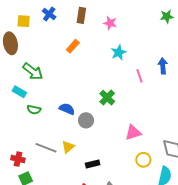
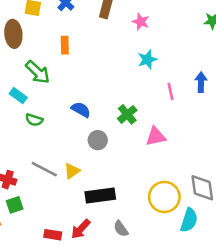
orange rectangle: (73, 46) -> (65, 45), moved, turned -48
blue semicircle: (67, 109) -> (81, 110), moved
pink triangle: (133, 133) -> (156, 136), moved
yellow circle: (143, 160) -> (164, 197), size x1.6
black rectangle: (93, 164) -> (100, 196), size x1.6

